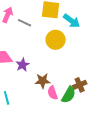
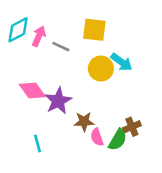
cyan arrow: (72, 21) -> (122, 62), moved
purple star: (23, 65) -> (58, 101), size x1.5

